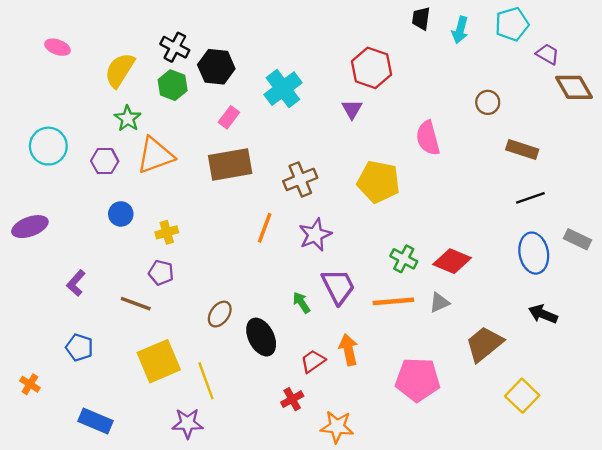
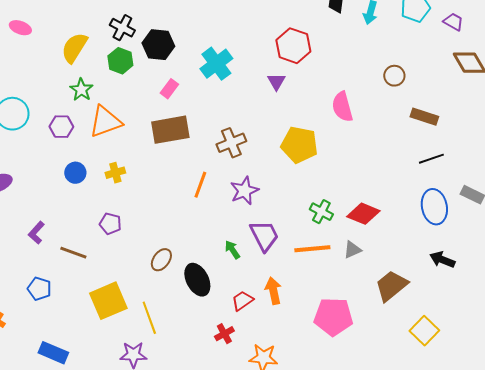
purple trapezoid: (548, 54) -> (453, 22), moved
yellow cross: (167, 232) -> (115, 173), moved
brown line: (136, 304) -> (73, 253), moved

